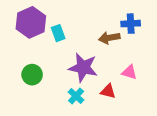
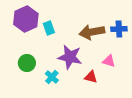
blue cross: (131, 24) -> (119, 29), moved
brown arrow: (109, 38) -> (92, 32), size x1.4
cyan cross: (76, 96) -> (52, 77), moved

